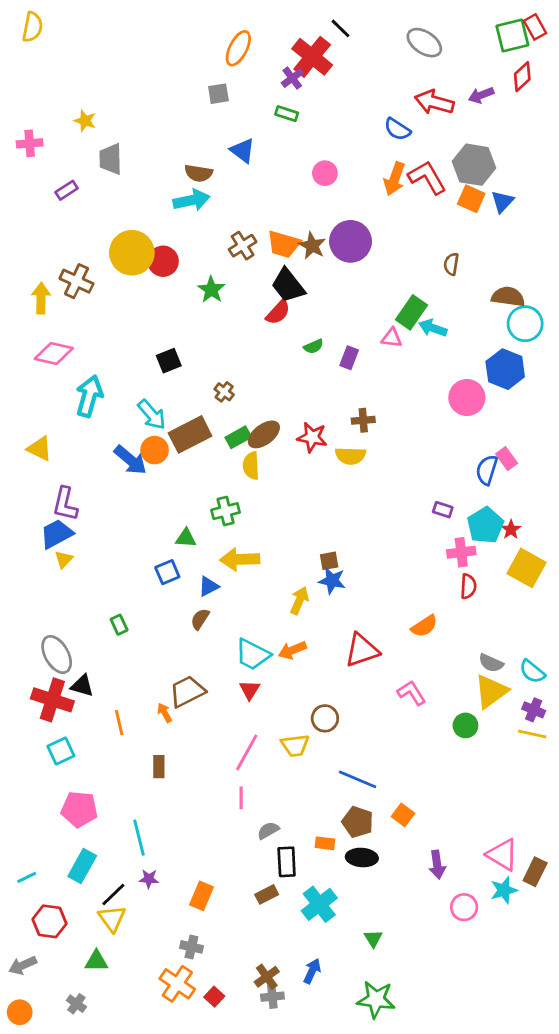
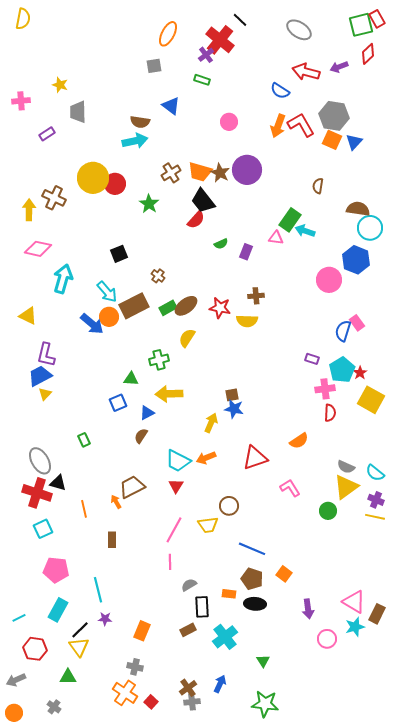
yellow semicircle: (251, 466) -> (187, 338), moved, turned 36

